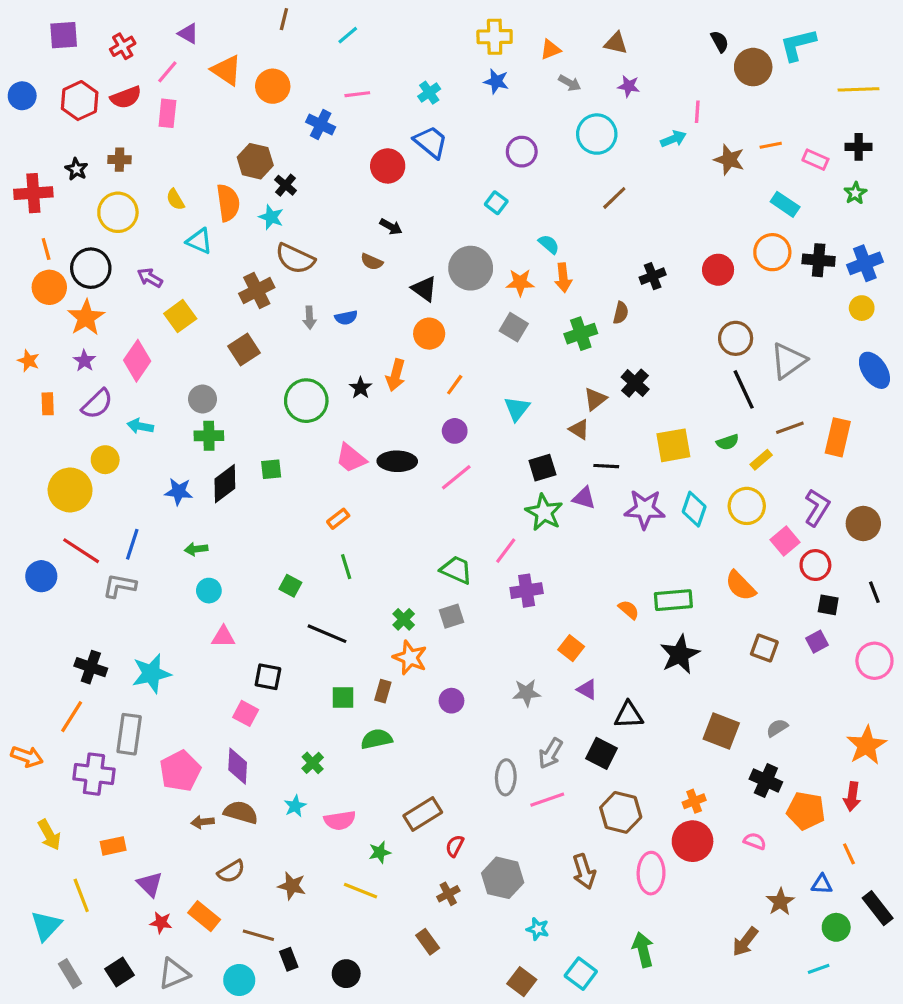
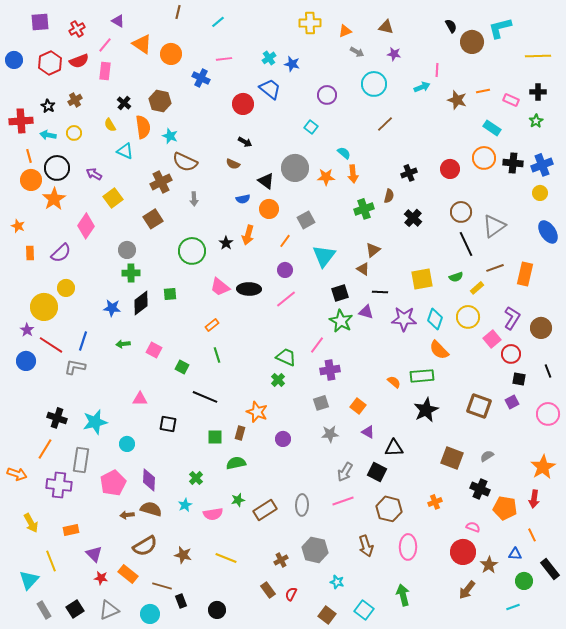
blue star: (496, 81) -> (292, 64), moved
brown cross: (120, 160) -> (75, 100), turned -32
black cross: (286, 185) -> (124, 103), moved
yellow circle: (118, 212) -> (74, 133), size x0.6
blue semicircle: (346, 318) -> (243, 199), moved
gray square: (514, 327) -> (306, 220), moved, turned 30
purple star: (84, 361) -> (27, 330), moved
black cross: (635, 383) -> (413, 218), moved
cyan triangle: (517, 409) -> (324, 256), size x1.4
cyan arrow: (140, 426) -> (48, 135), moved
orange semicircle: (740, 586) -> (439, 350), moved
cyan circle: (209, 591) -> (127, 444), moved
gray square: (452, 616) -> (321, 403), moved
green cross: (404, 619) -> (278, 380), moved
brown square: (764, 648) -> (479, 406), size x1.4
pink square: (246, 713) -> (154, 350), moved
gray ellipse: (506, 777) -> (302, 505), moved
red circle: (693, 841) -> (463, 552), moved
red semicircle: (455, 846) -> (291, 594), moved
green star: (380, 852) -> (238, 500), moved
brown semicircle: (231, 871) -> (145, 546), size x1.4

